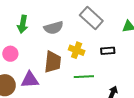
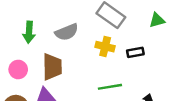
yellow cross: (77, 50) -> (105, 47), moved
brown trapezoid: (53, 62) -> (52, 67), moved

